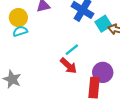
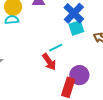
cyan square: (103, 24) -> (76, 28), moved

